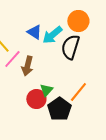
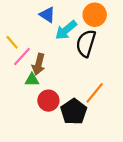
blue triangle: (34, 32) -> (47, 15), moved
green triangle: (46, 90) -> (32, 80), moved, turned 48

